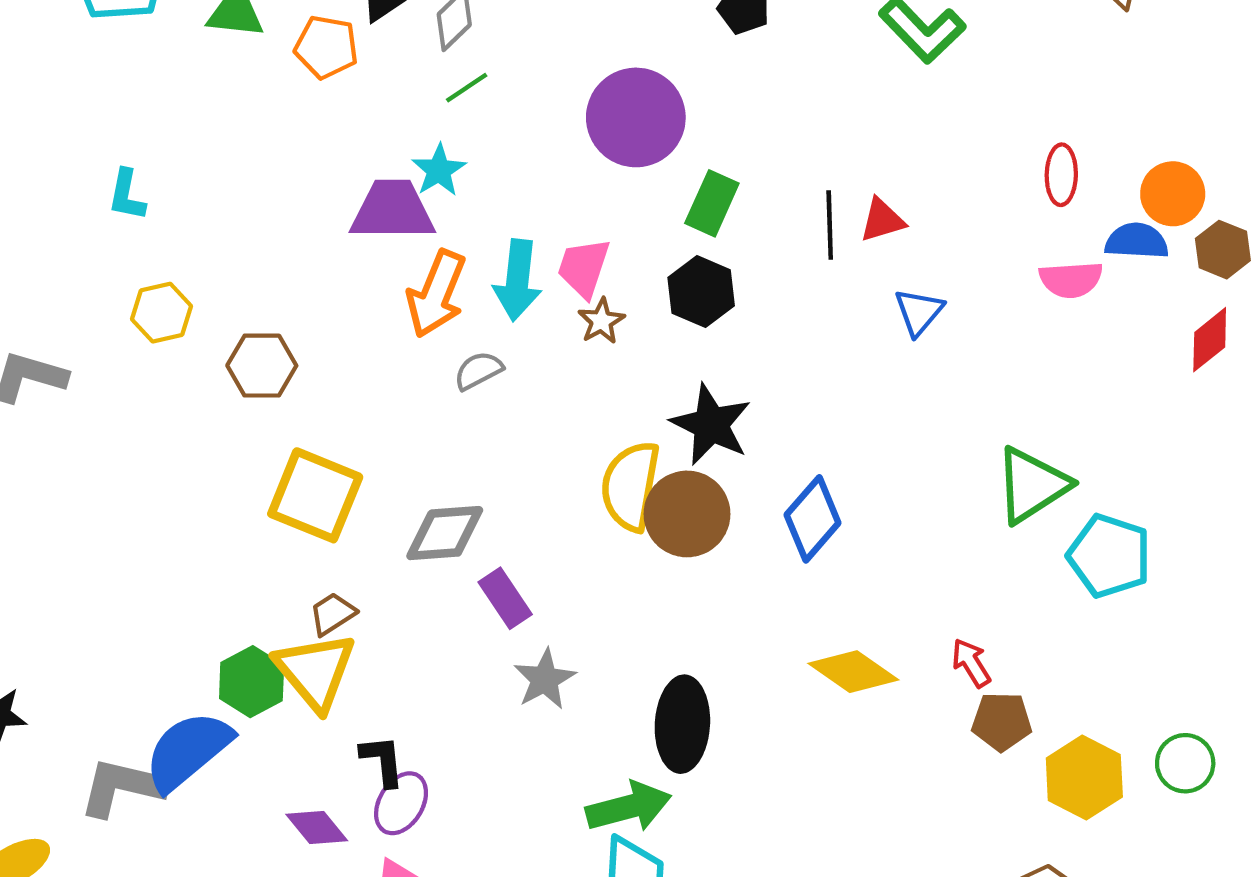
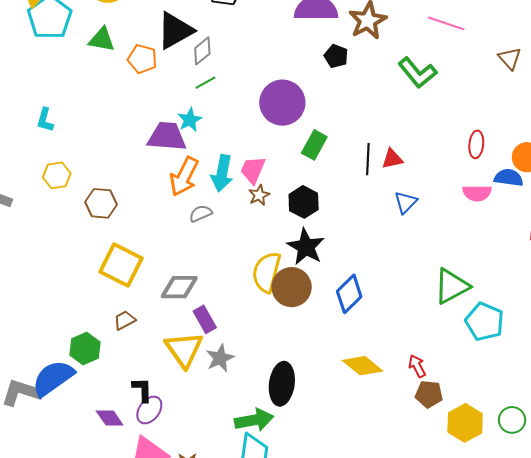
black hexagon: (701, 292) -> (304, 202), moved
yellow triangle: (315, 671) -> (184, 350), moved

